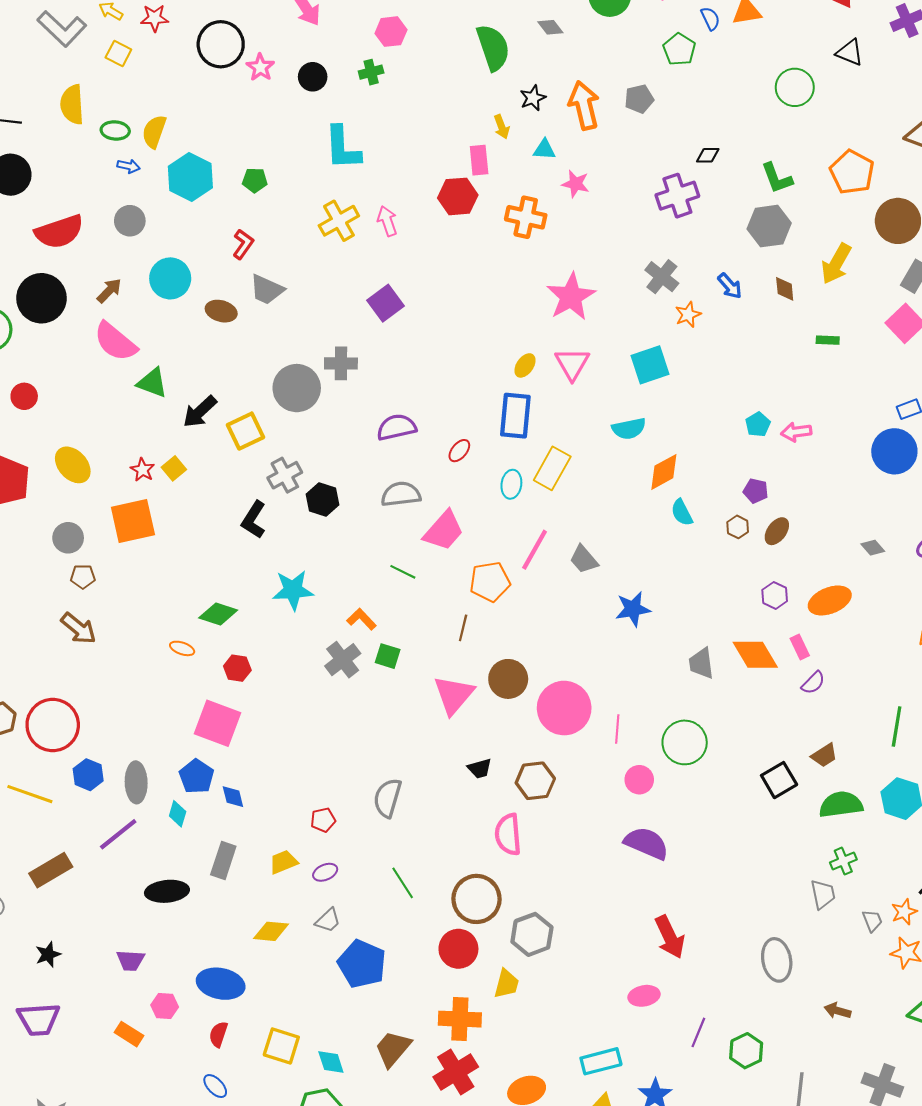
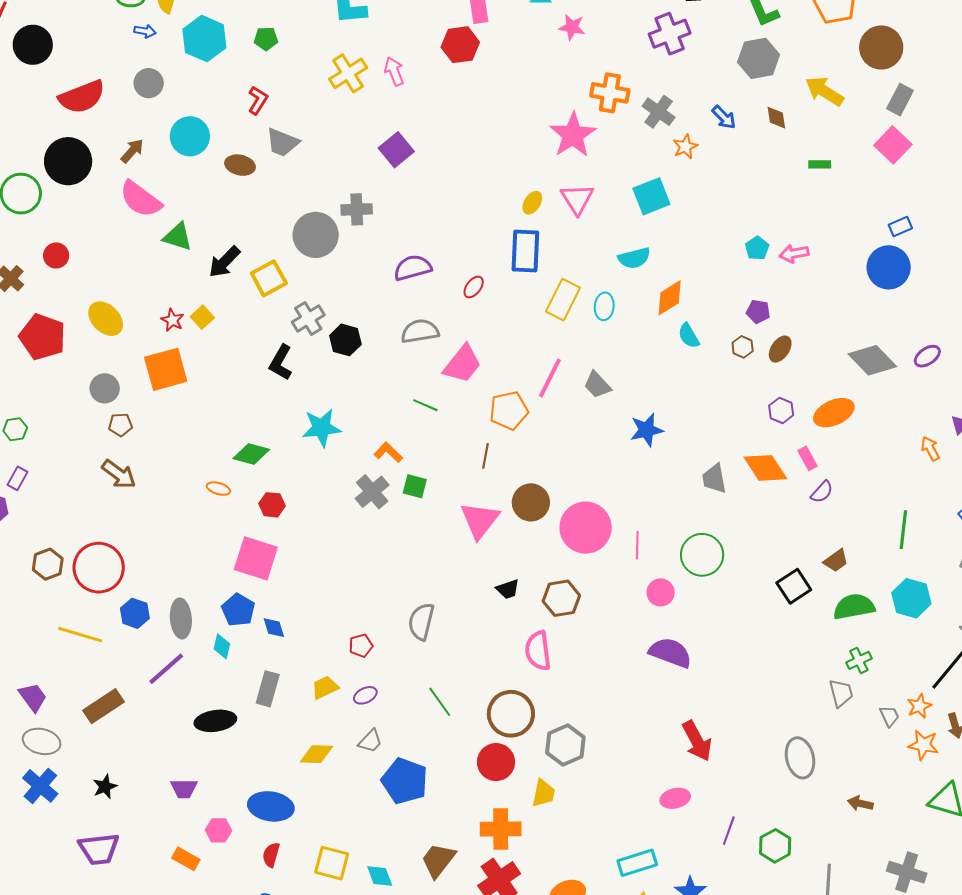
orange cross: (526, 217) -> (610, 93), moved
yellow arrow: (836, 264) -> (824, 91), turned 96
cyan ellipse: (511, 484) -> (604, 306), moved
gray diamond: (873, 548) -> (872, 360), size x2.0

